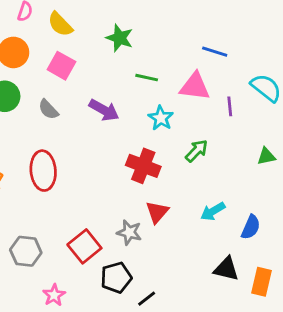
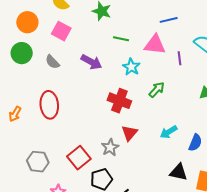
blue line: (215, 52) -> (169, 20), turned -30
gray star: (129, 232) -> (110, 147), turned 30

